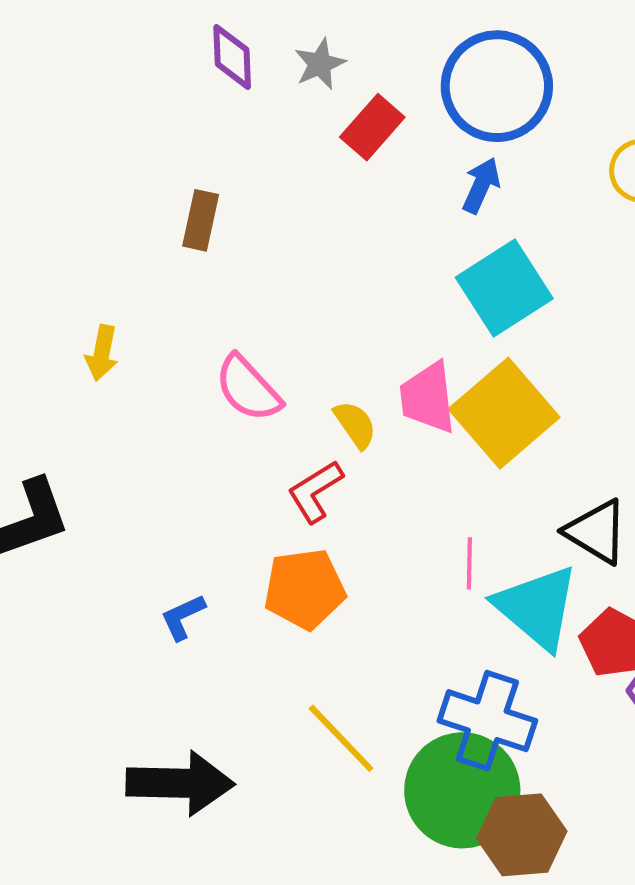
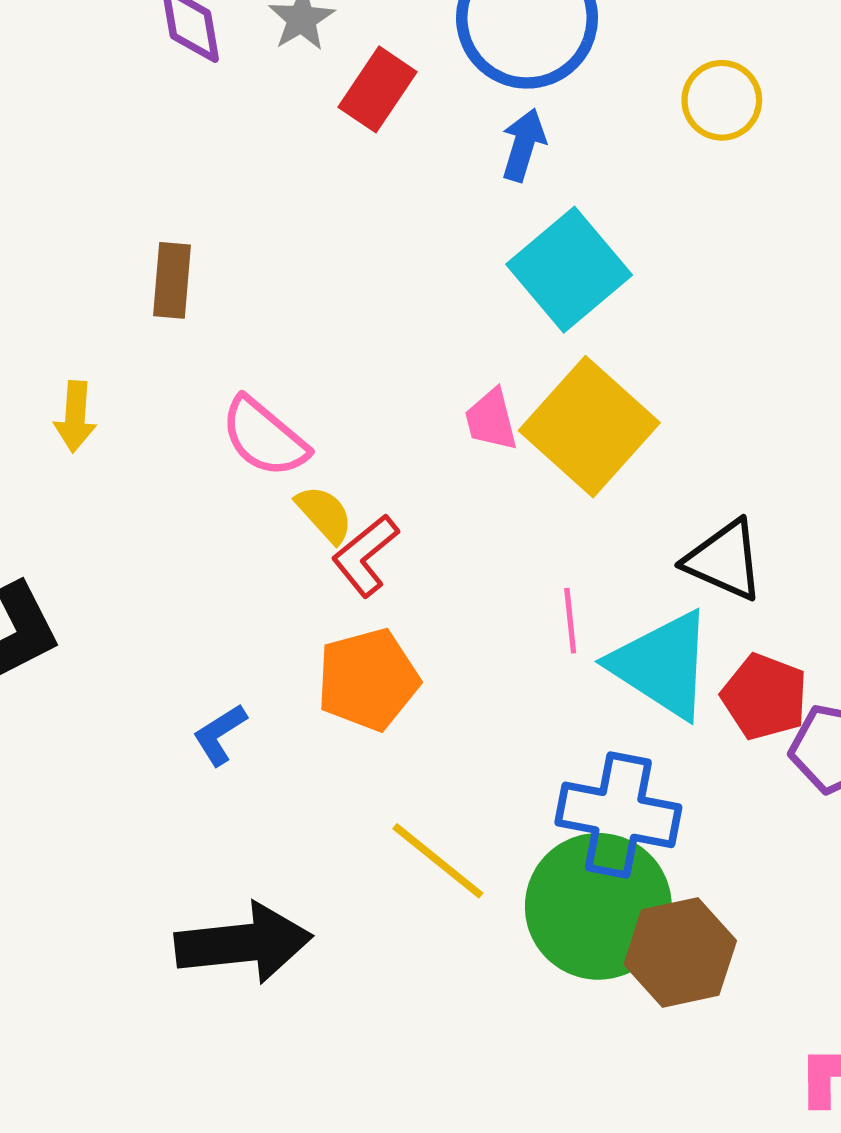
brown rectangle: (201, 220) -> (172, 280), moved
pink trapezoid: (428, 398) -> (491, 420), size x0.7
yellow semicircle: (355, 425) -> (324, 514), moved

